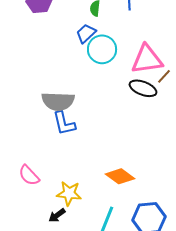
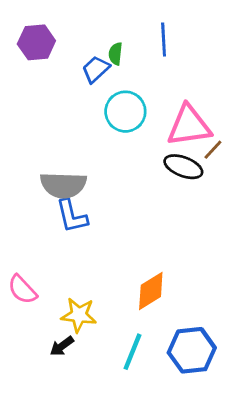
blue trapezoid: (86, 33) -> (96, 69), moved
orange diamond: (120, 176) -> (151, 291), turned -68

